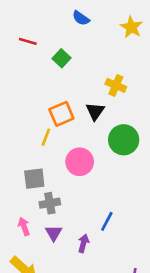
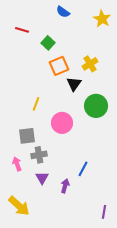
yellow cross: (116, 85) -> (90, 64), turned 35
orange square: (61, 114) -> (59, 66), moved
pink arrow: (24, 226) -> (17, 164), moved

